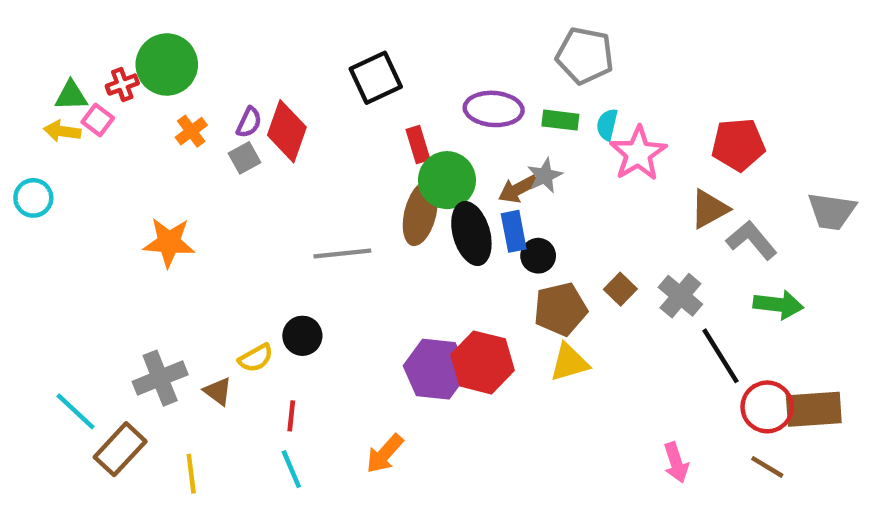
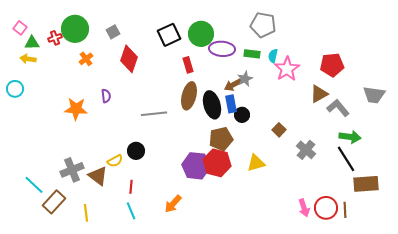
pink square: (98, 120) -> (20, 28), moved
purple semicircle: (249, 122) -> (106, 96), moved, turned -32
gray square: (245, 158) -> (113, 32), moved
green circle: (447, 180) -> (201, 34), moved
gray cross: (680, 296) -> (306, 150), moved
brown pentagon: (560, 309) -> (221, 139), moved
black line: (720, 356) -> (346, 159), moved
brown triangle: (218, 391) -> (98, 176), size x1.5
red circle: (767, 407) -> (326, 208), moved
brown line: (767, 467) -> (345, 210), turned 56

